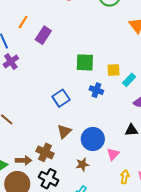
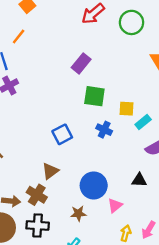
orange line: (23, 22) -> (19, 36), moved
purple rectangle: (43, 35) -> (81, 63), moved
brown triangle: (64, 131) -> (50, 171), moved
black cross: (49, 179) -> (38, 225), turned -30

